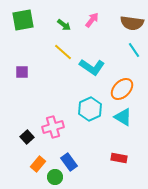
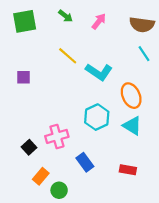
green arrow: (64, 25) -> (66, 16), moved
orange ellipse: (122, 89) -> (131, 96), turned -70
blue rectangle: (69, 162) -> (85, 162), moved

